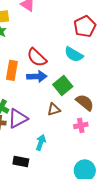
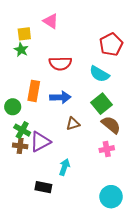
red semicircle: (37, 57) -> (60, 63), moved, turned -45
green square: (63, 85) -> (102, 104), moved
brown triangle: (54, 109) -> (73, 124), moved

